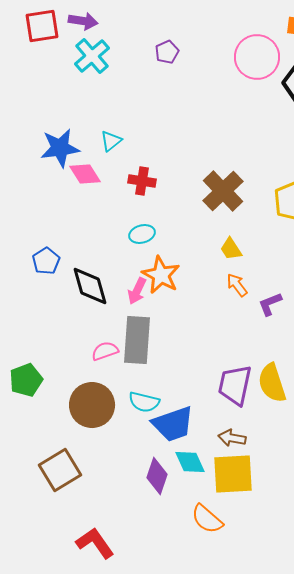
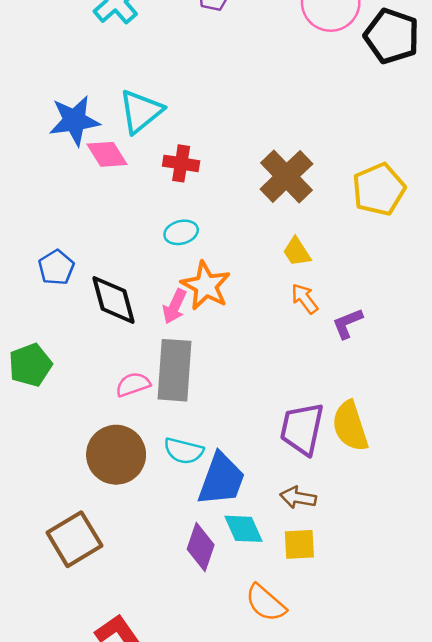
cyan triangle: (111, 141) -> (141, 111), size x1.6
green pentagon: (26, 380) -> (30, 365), moved
blue trapezoid: (173, 424) -> (221, 479), turned -51
yellow square: (233, 474) -> (299, 544), size x0.6

